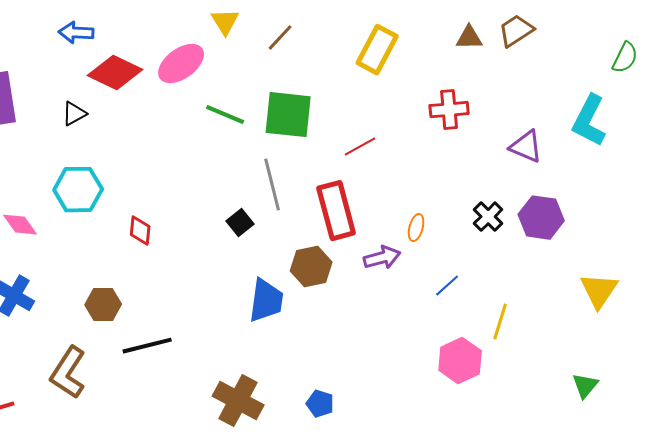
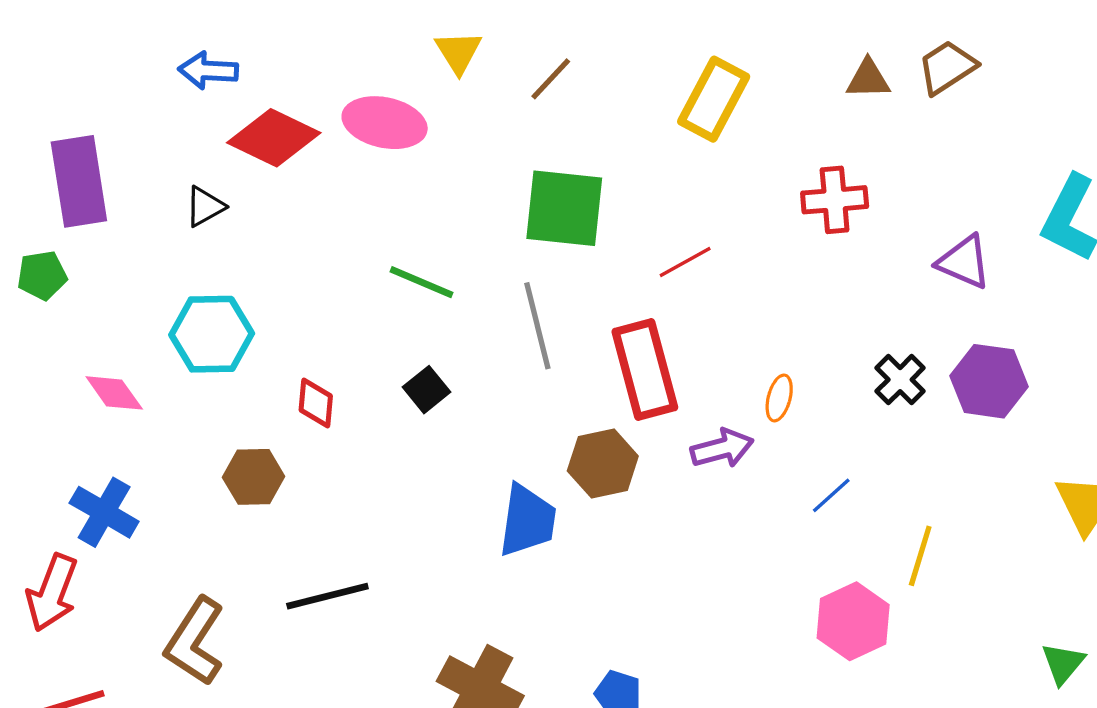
pink ellipse: (181, 64) -> (385, 123), turned 48
green line: (225, 115) -> (421, 282), moved
black square: (240, 223) -> (427, 390), moved
brown hexagon: (103, 305) -> (254, 477), moved

